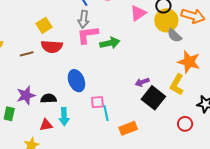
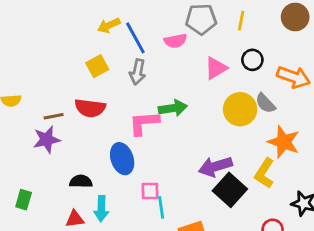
yellow circle: (166, 20) -> (240, 109), moved
yellow square: (44, 25) -> (97, 66), moved
pink L-shape: (88, 35) -> (144, 123), moved
purple arrow: (142, 82) -> (215, 167), size x1.6
purple star: (26, 95) -> (47, 140), moved

